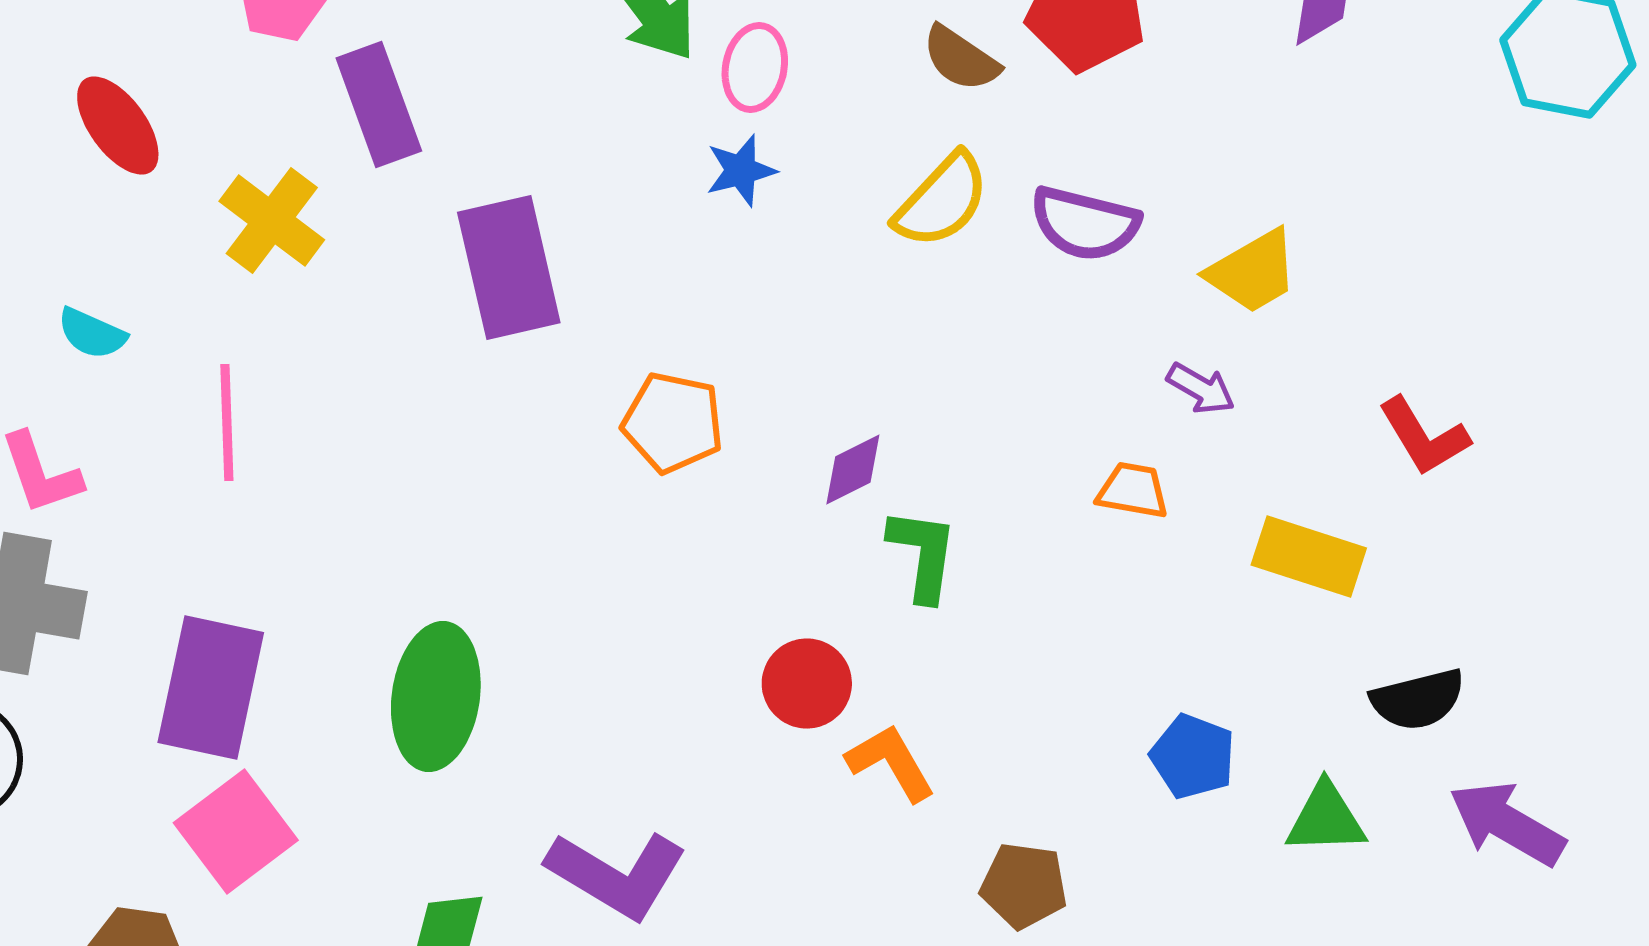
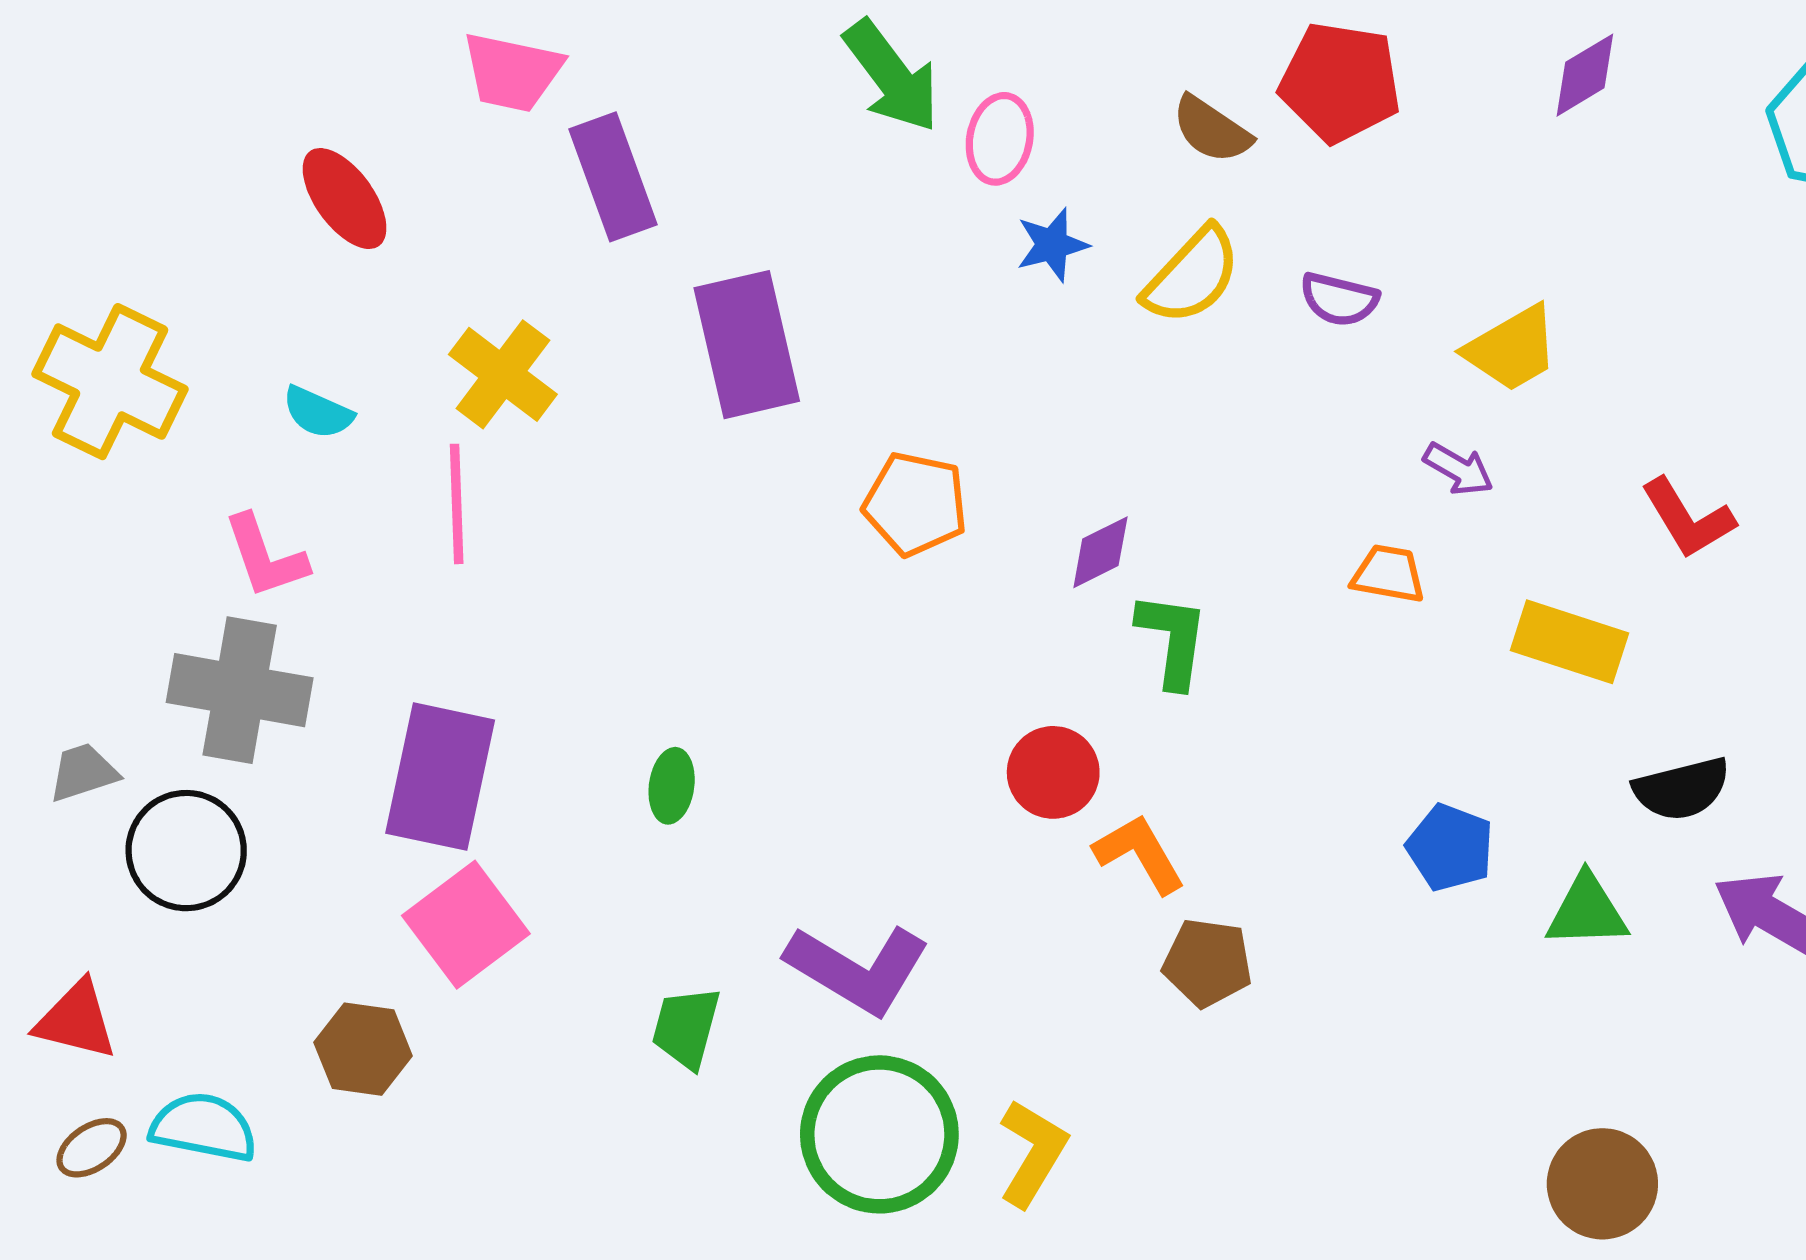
blue star: (741, 171) -> (1052, 245), moved
yellow cross: (272, 221) -> (503, 374), moved
purple semicircle: (1085, 224) -> (1339, 299), size x0.7
green ellipse: (436, 697) -> (672, 786), size x0.5
brown pentagon: (1024, 886) -> (1207, 963), moved

